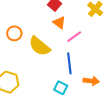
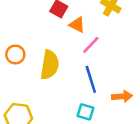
orange triangle: (59, 22) -> (77, 25), moved
yellow semicircle: (40, 46) -> (50, 65), turned -110

